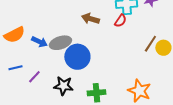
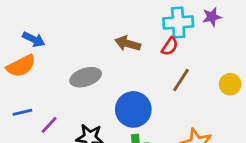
blue arrow: (39, 42) -> (34, 39), moved
brown line: (150, 44) -> (181, 80), moved
blue circle: (77, 57) -> (133, 109), moved

